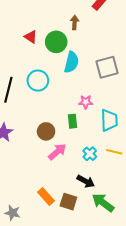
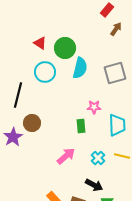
brown arrow: (75, 23) -> (116, 29), moved, turned 32
cyan circle: (38, 81) -> (45, 72), moved
brown circle: (46, 131) -> (32, 123), moved

